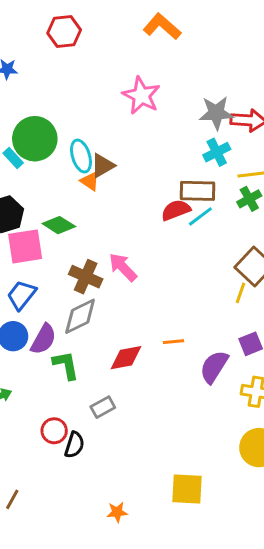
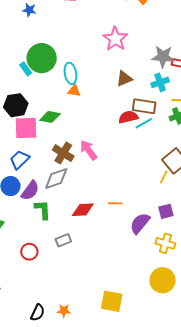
brown triangle: (103, 165) -> (124, 79), moved
orange triangle: (90, 181) -> (74, 91), turned -32
green diamond: (59, 225) -> (50, 117), turned -30
black semicircle: (74, 445) -> (38, 313), moved

